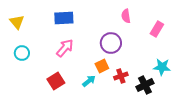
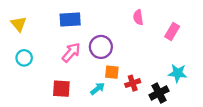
purple circle: (111, 43) -> (101, 47), moved
orange square: (102, 66) -> (112, 72), turned 32
red square: (56, 81) -> (61, 89), turned 36

